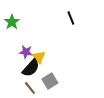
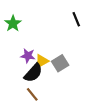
yellow triangle: (39, 57) -> (42, 61), turned 40
gray square: (50, 81) -> (60, 63), moved

